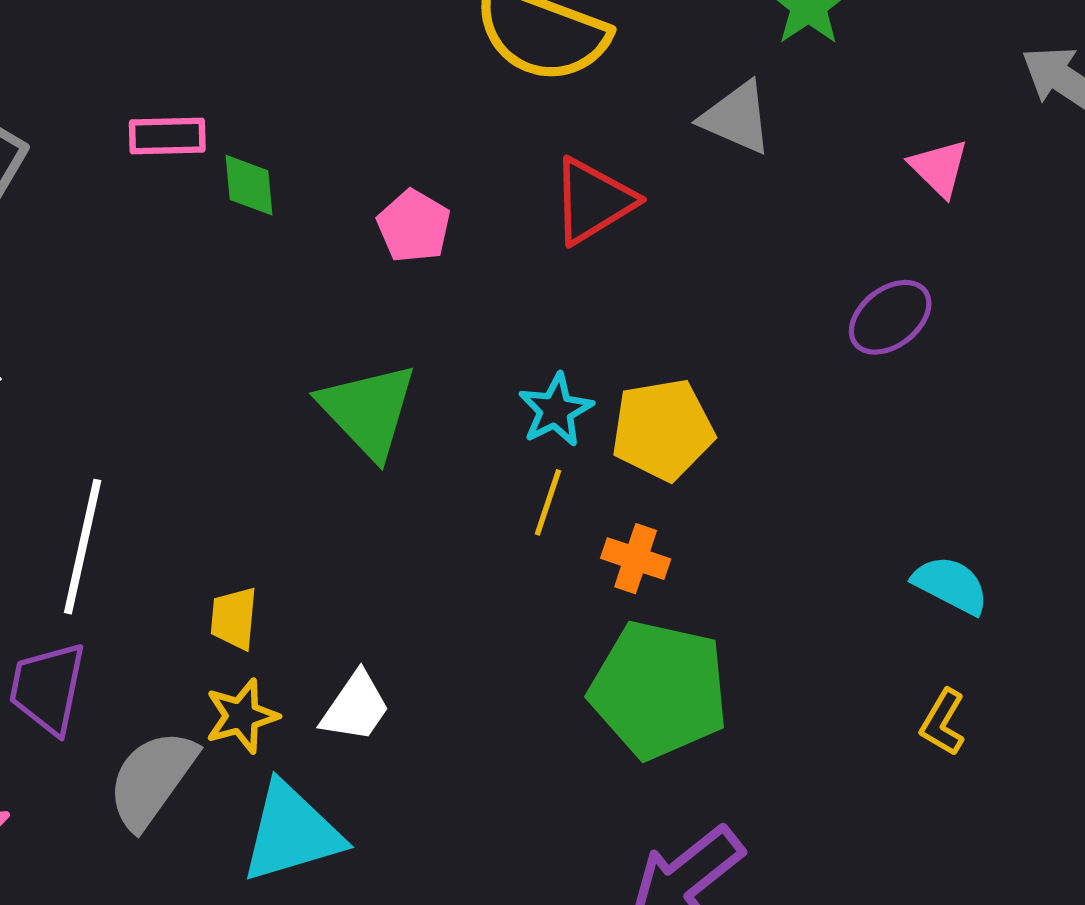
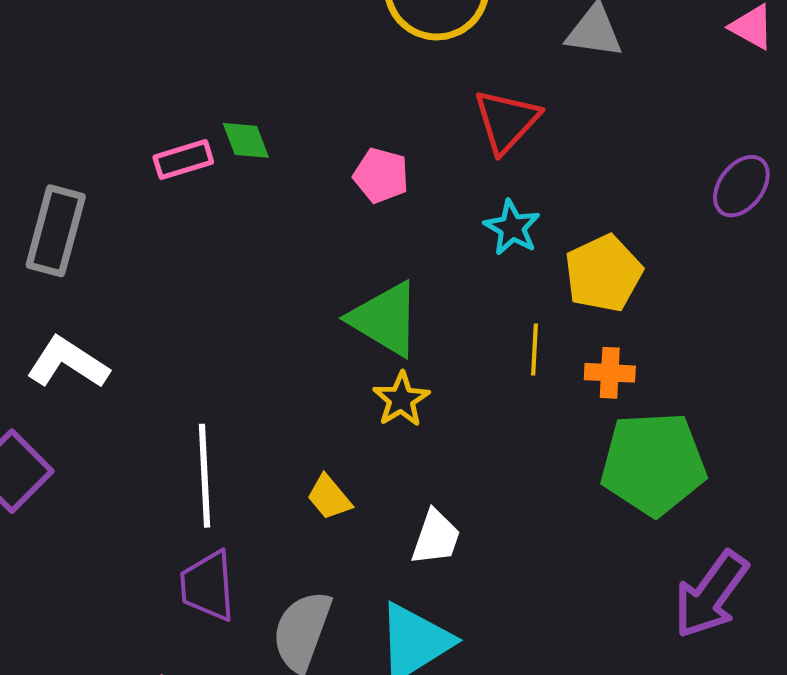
green diamond: (249, 185) -> (246, 140), moved
purple ellipse: (890, 317) -> (741, 186), moved
cyan star: (556, 410) -> (512, 228), moved
yellow trapezoid: (234, 618) -> (329, 497), turned -30
yellow star: (242, 716) -> (401, 399), moved

